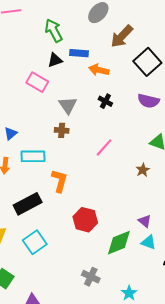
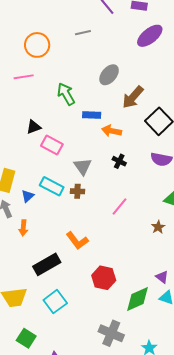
black triangle: (55, 60) -> (34, 127), moved
cyan rectangle: (33, 156) -> (52, 186), moved, turned 30
orange L-shape: (60, 181) -> (77, 241), turned 130
gray cross: (91, 277) -> (111, 333), size x1.4

